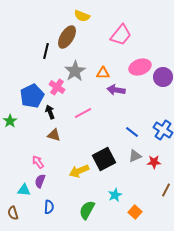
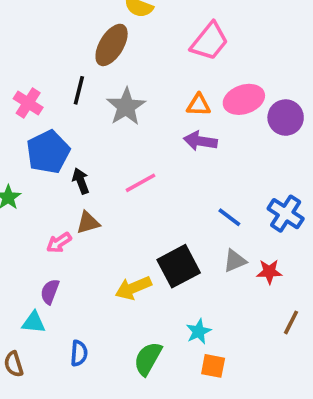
black line: (46, 51) -> (79, 90), moved
orange triangle: (103, 73) -> (199, 105), moved
pink cross: (57, 87) -> (28, 103), moved
brown triangle: (54, 135) -> (88, 223), turned -32
pink arrow: (38, 162) -> (59, 243), moved, turned -88
purple semicircle: (40, 181) -> (50, 292), moved
orange square: (135, 212) -> (213, 366), moved, turned -32

